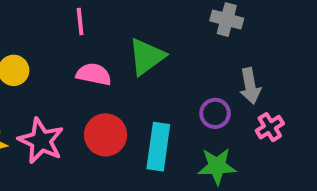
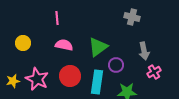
green triangle: (147, 57) -> (98, 47), moved
purple circle: (215, 113) -> (116, 65), moved

